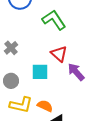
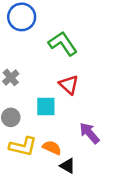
purple arrow: (76, 72) -> (89, 133), moved

